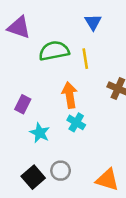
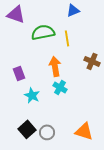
blue triangle: (93, 22) -> (73, 10), turned 40
purple rectangle: (23, 104) -> (19, 73), turned -48
gray circle: (61, 171) -> (47, 132), moved

